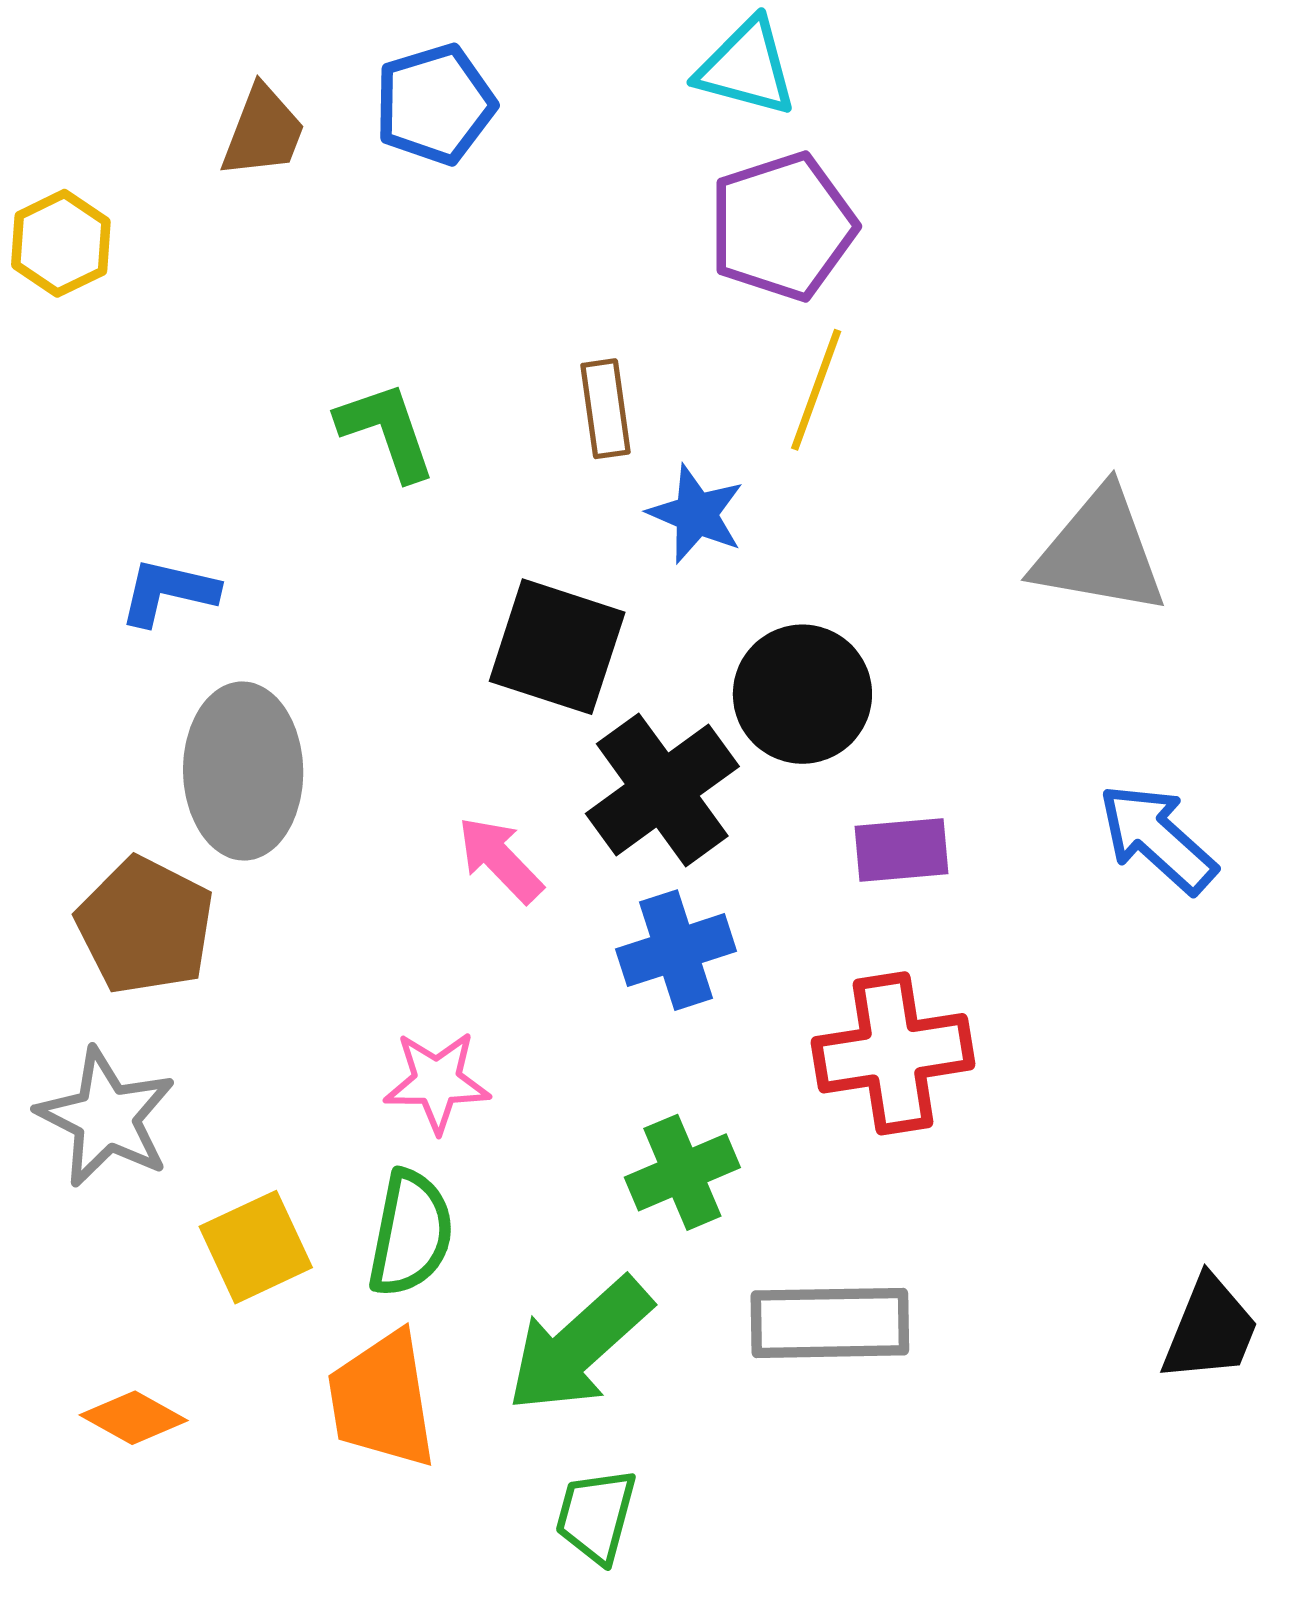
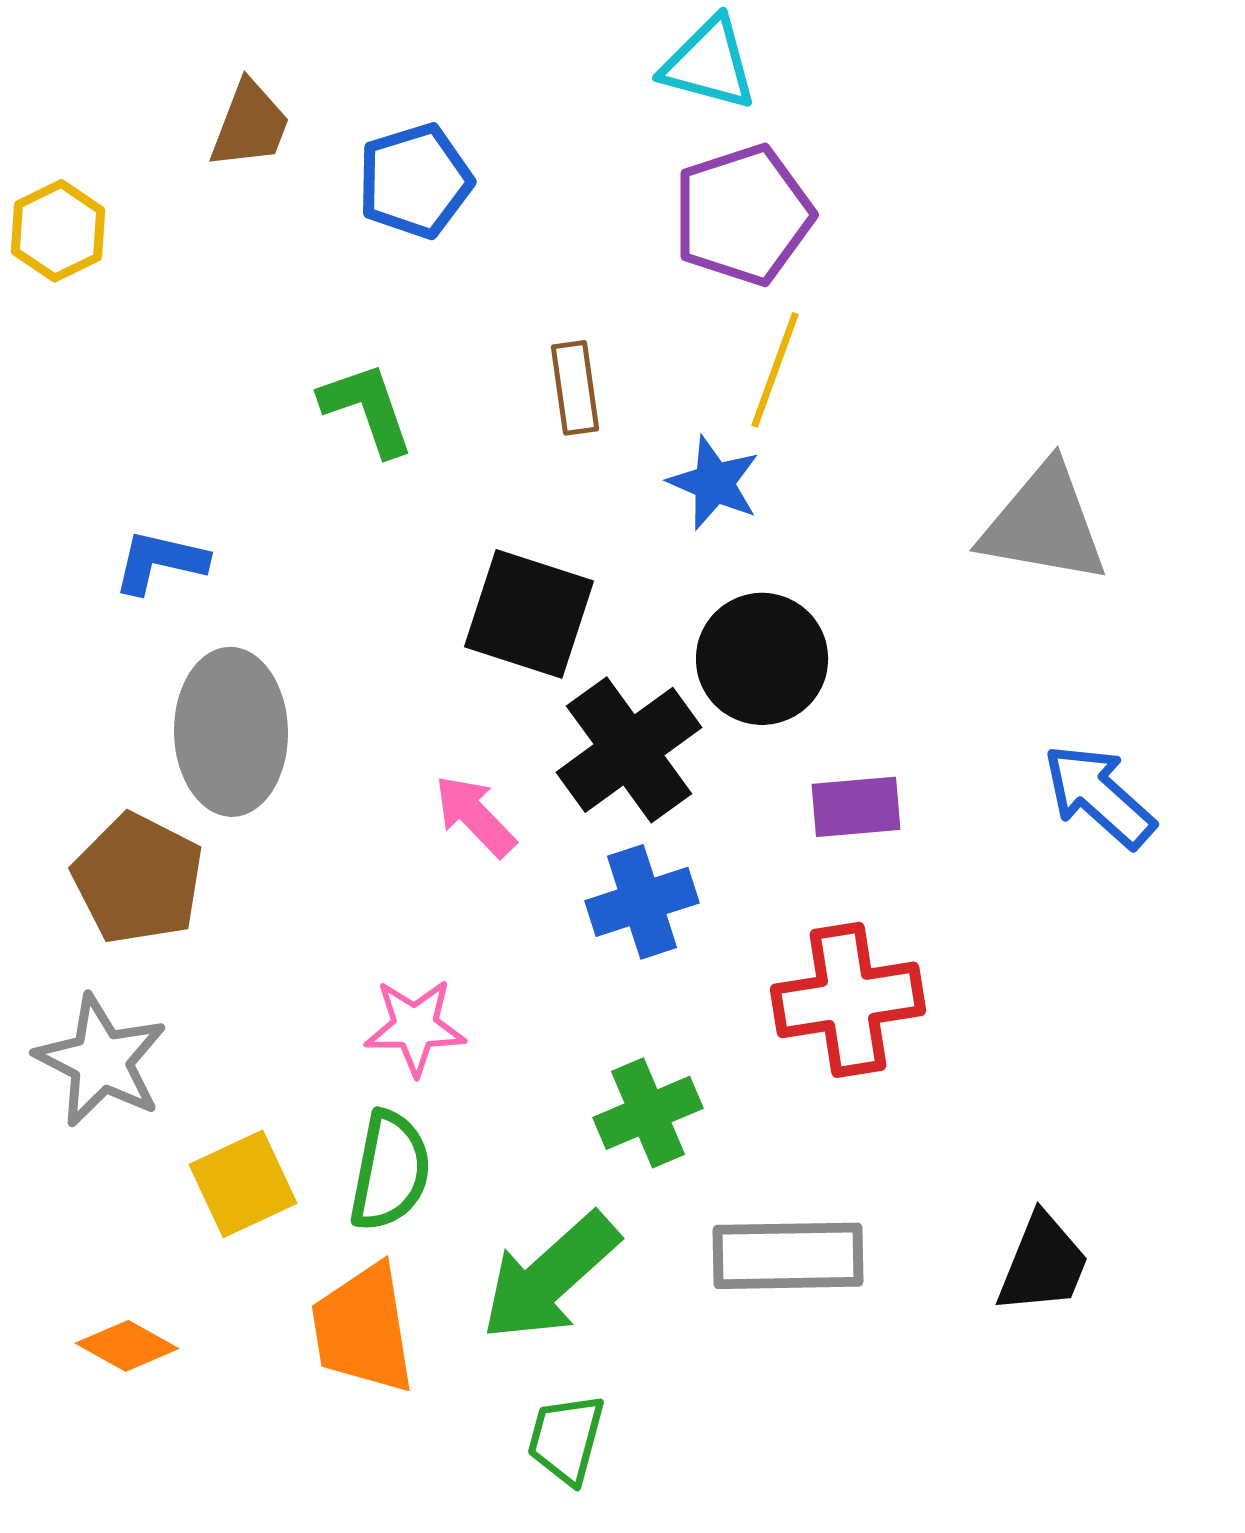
blue pentagon: (435, 104) -> (415, 181), moved
blue star: (696, 514) -> (714, 483), moved
black trapezoid: (1210, 1329) -> (1043, 1264), moved

